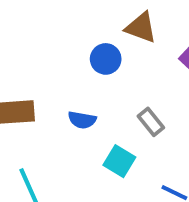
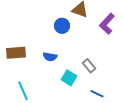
gray rectangle: (151, 122) -> (89, 66), moved

